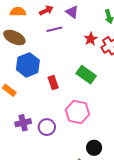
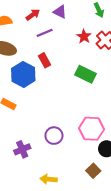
red rectangle: (53, 82) -> (44, 60), moved
pink hexagon: (77, 112) -> (91, 129), moved
purple cross: (23, 123) -> (22, 149), moved

